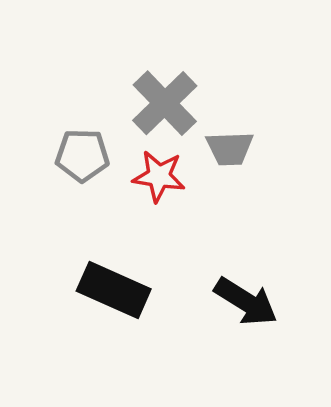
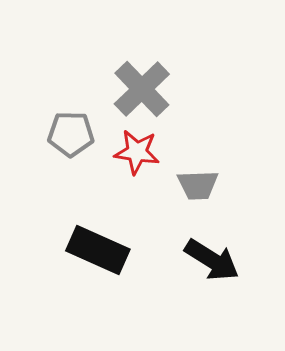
gray trapezoid: (230, 148) -> (198, 185), moved

